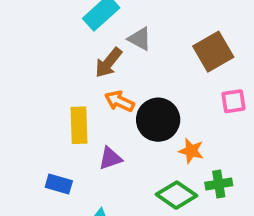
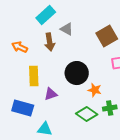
brown arrow: (108, 63) -> (50, 42), turned -48
orange arrow: (119, 101) -> (20, 47), moved
blue rectangle: (59, 184) -> (23, 108), size x1.5

